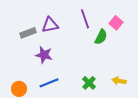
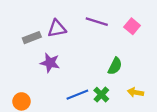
purple line: (85, 19) -> (97, 22), turned -54
green semicircle: (101, 37) -> (115, 66), moved
blue line: (49, 83) -> (77, 95), moved

